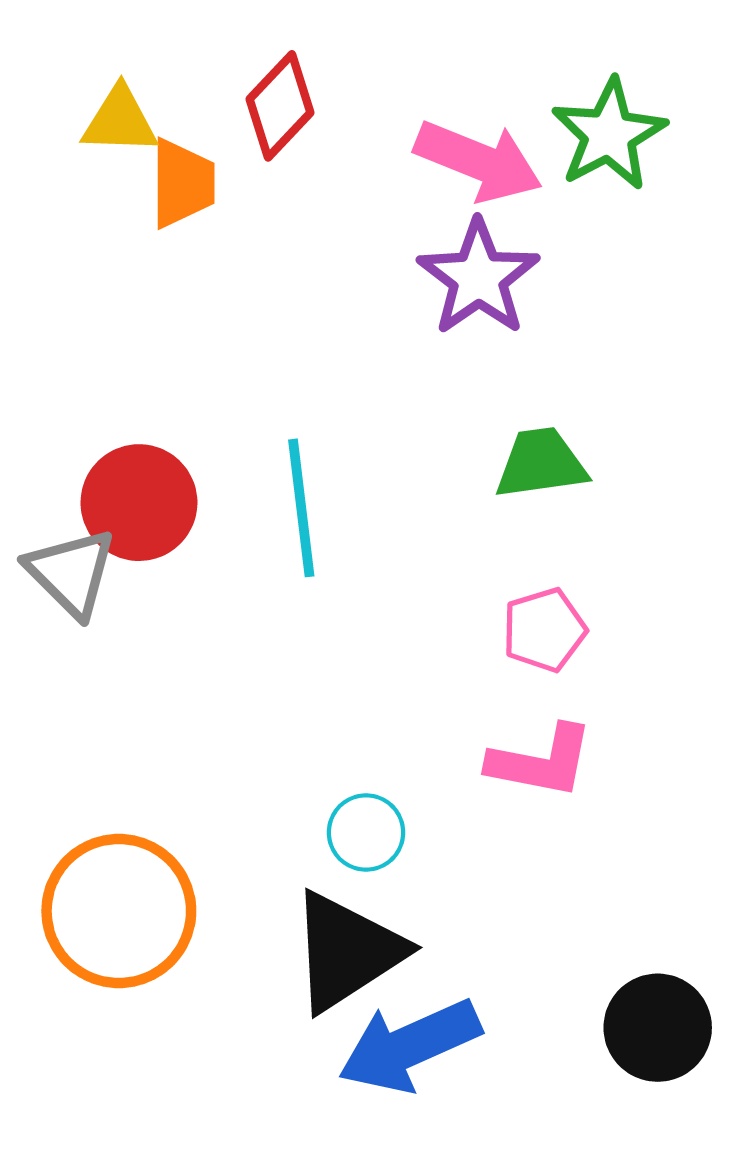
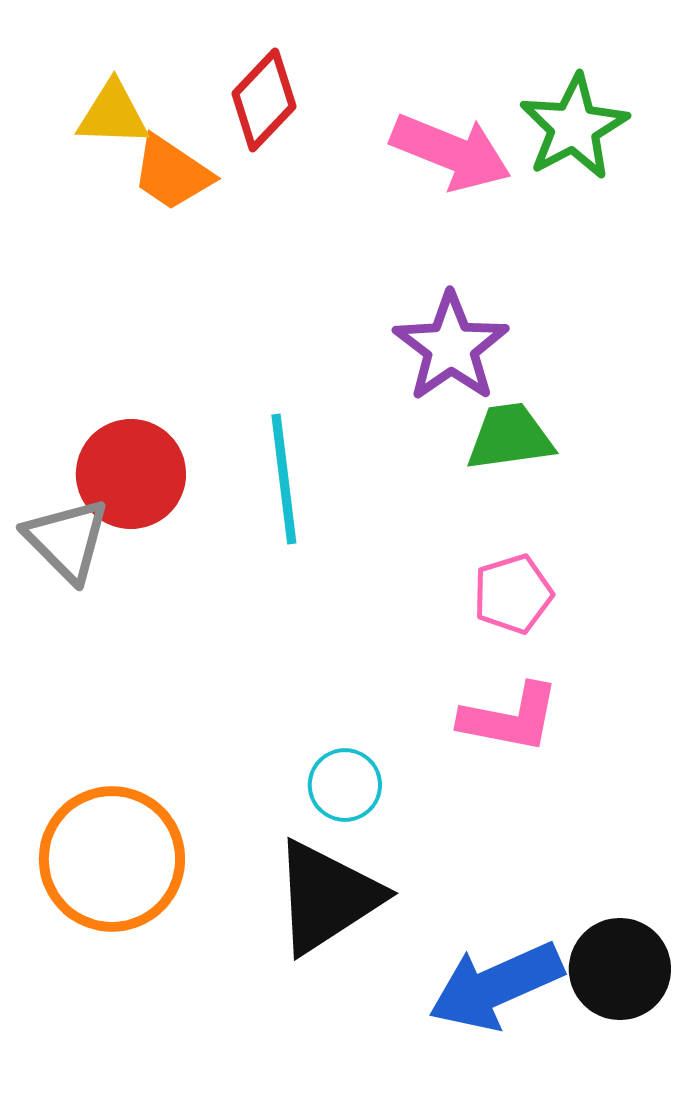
orange trapezoid: (182, 183) -> (172, 173), turned 124
purple star: (478, 278) -> (451, 347), moved
blue arrow: (409, 1046) -> (496, 986), moved

